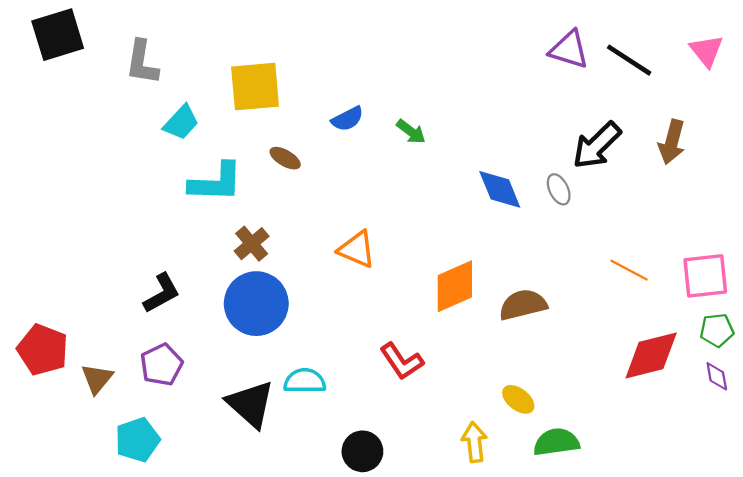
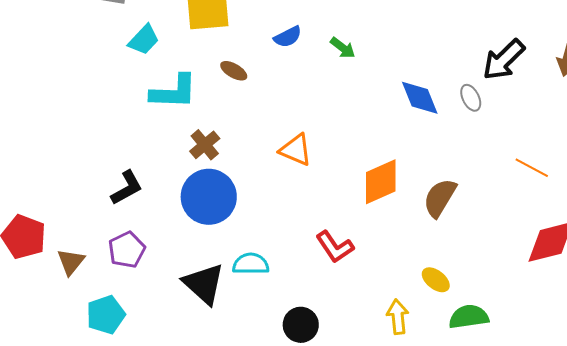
brown semicircle: (523, 305) -> (440, 198), turned -45

